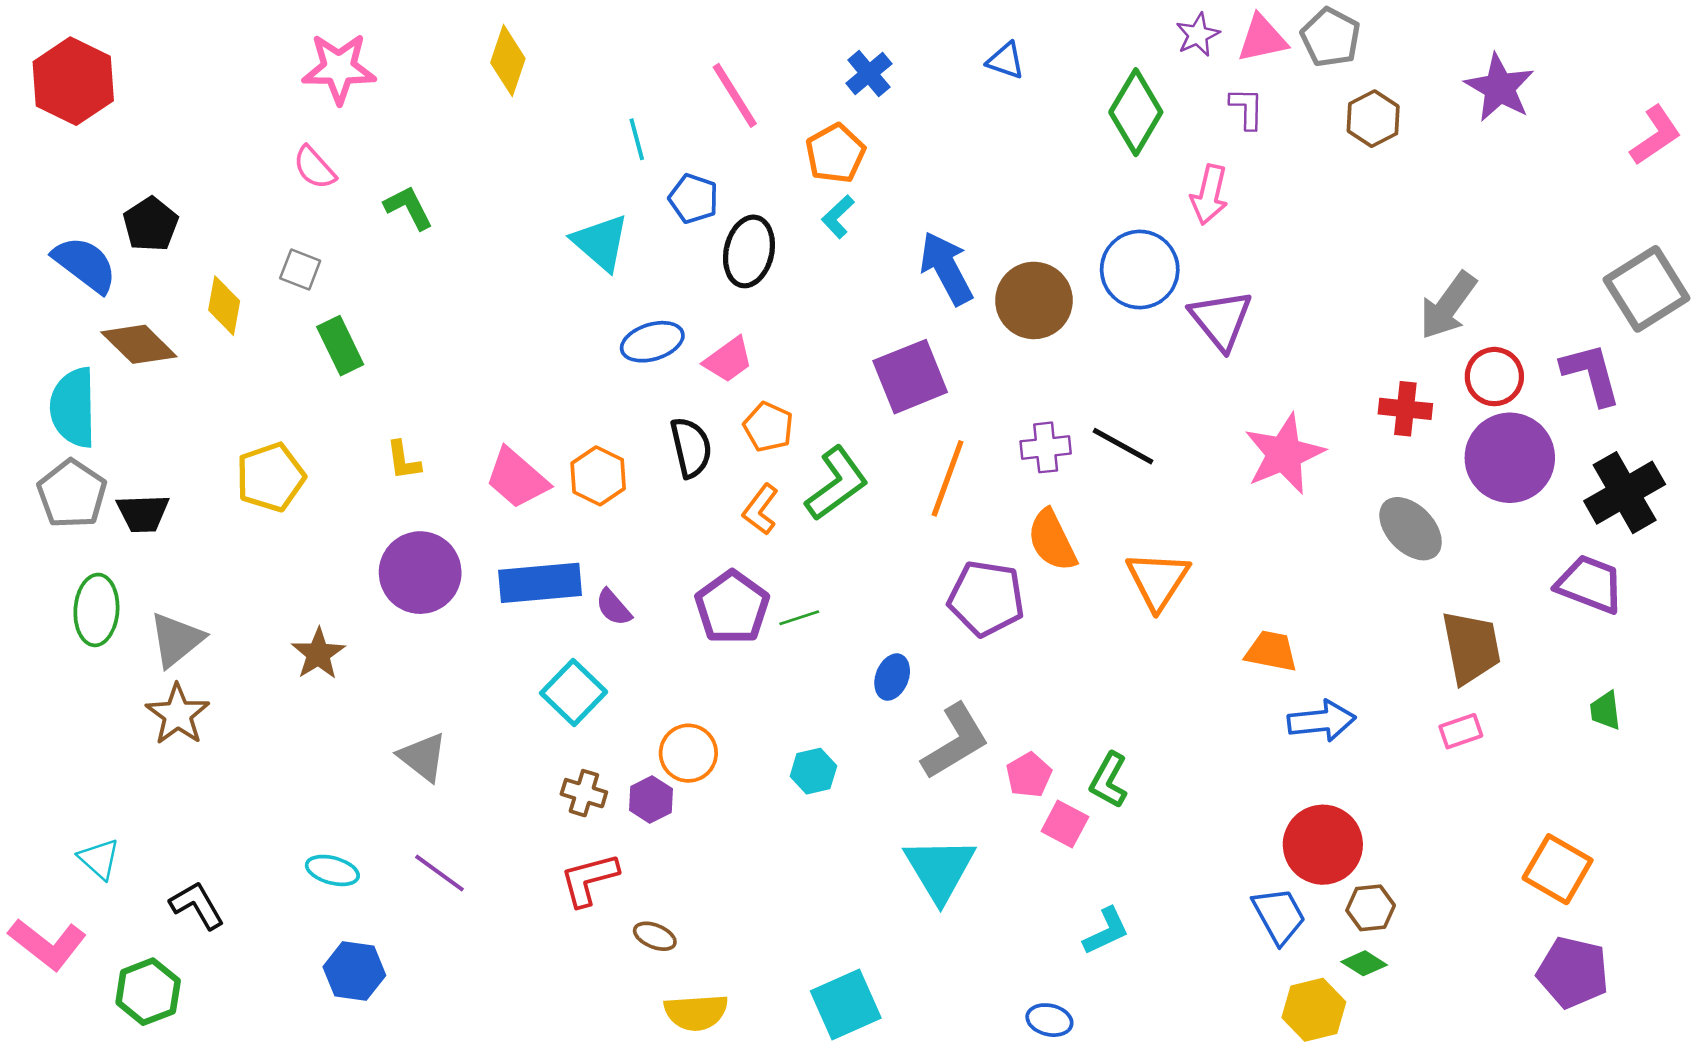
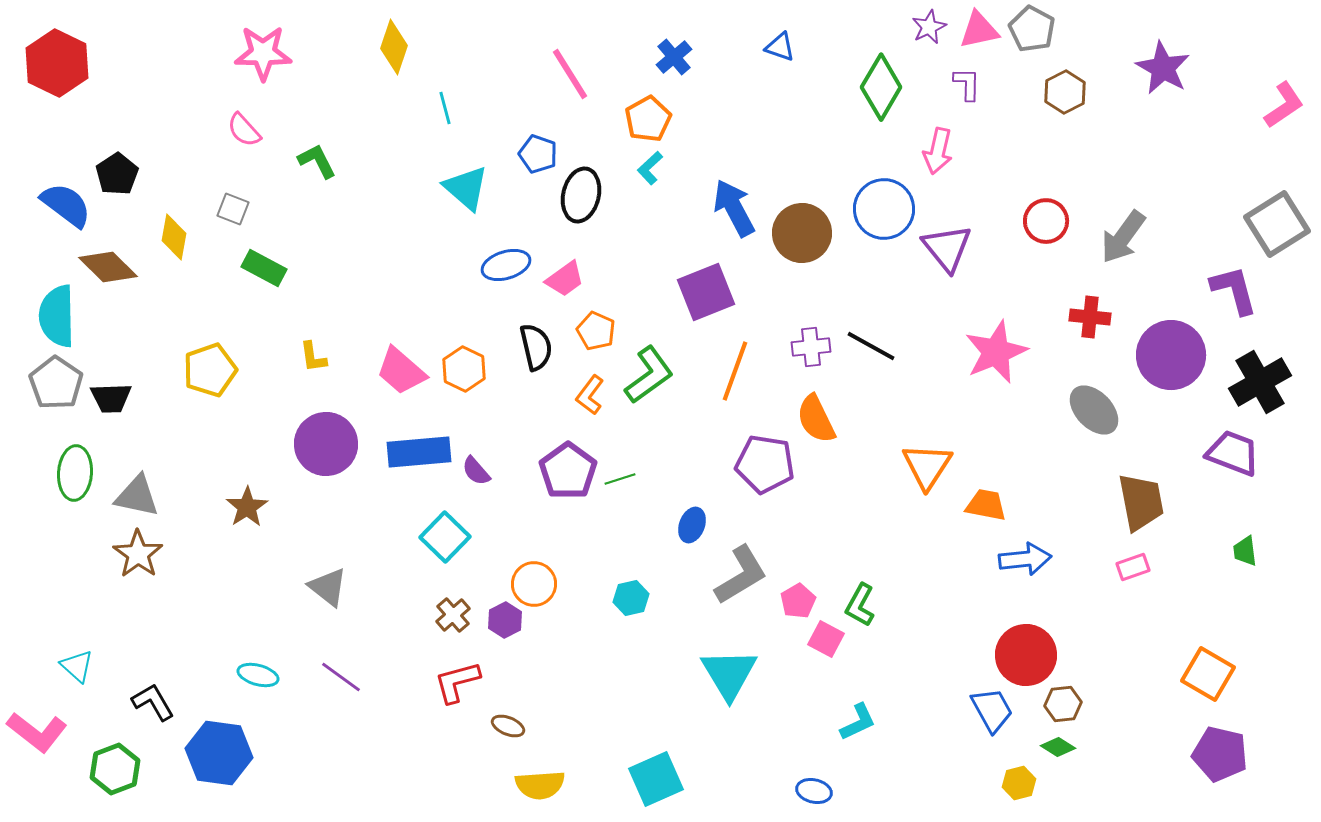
cyan line: (637, 139) -> (445, 108), moved
green rectangle: (340, 346) -> (264, 268), turned -36
red circle: (1494, 377) -> (1046, 221), moved
orange triangle: (1158, 580) -> (927, 466), moved
gray triangle: (176, 640) -> (137, 496), turned 51
brown cross: (584, 793) -> (453, 615), turned 32
blue hexagon: (354, 971) -> (219, 753), moved, size x1.4
yellow hexagon: (1314, 1010) -> (1019, 783), size x0.7

